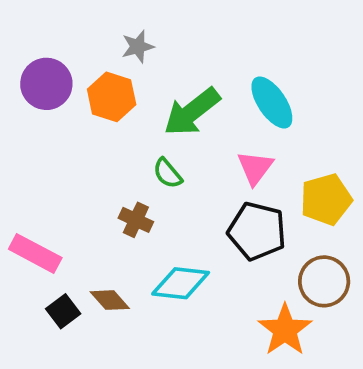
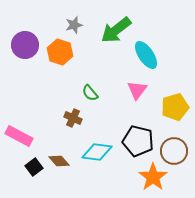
green arrow: (192, 112) -> (116, 30), moved
black pentagon: (257, 231) -> (138, 141), moved

